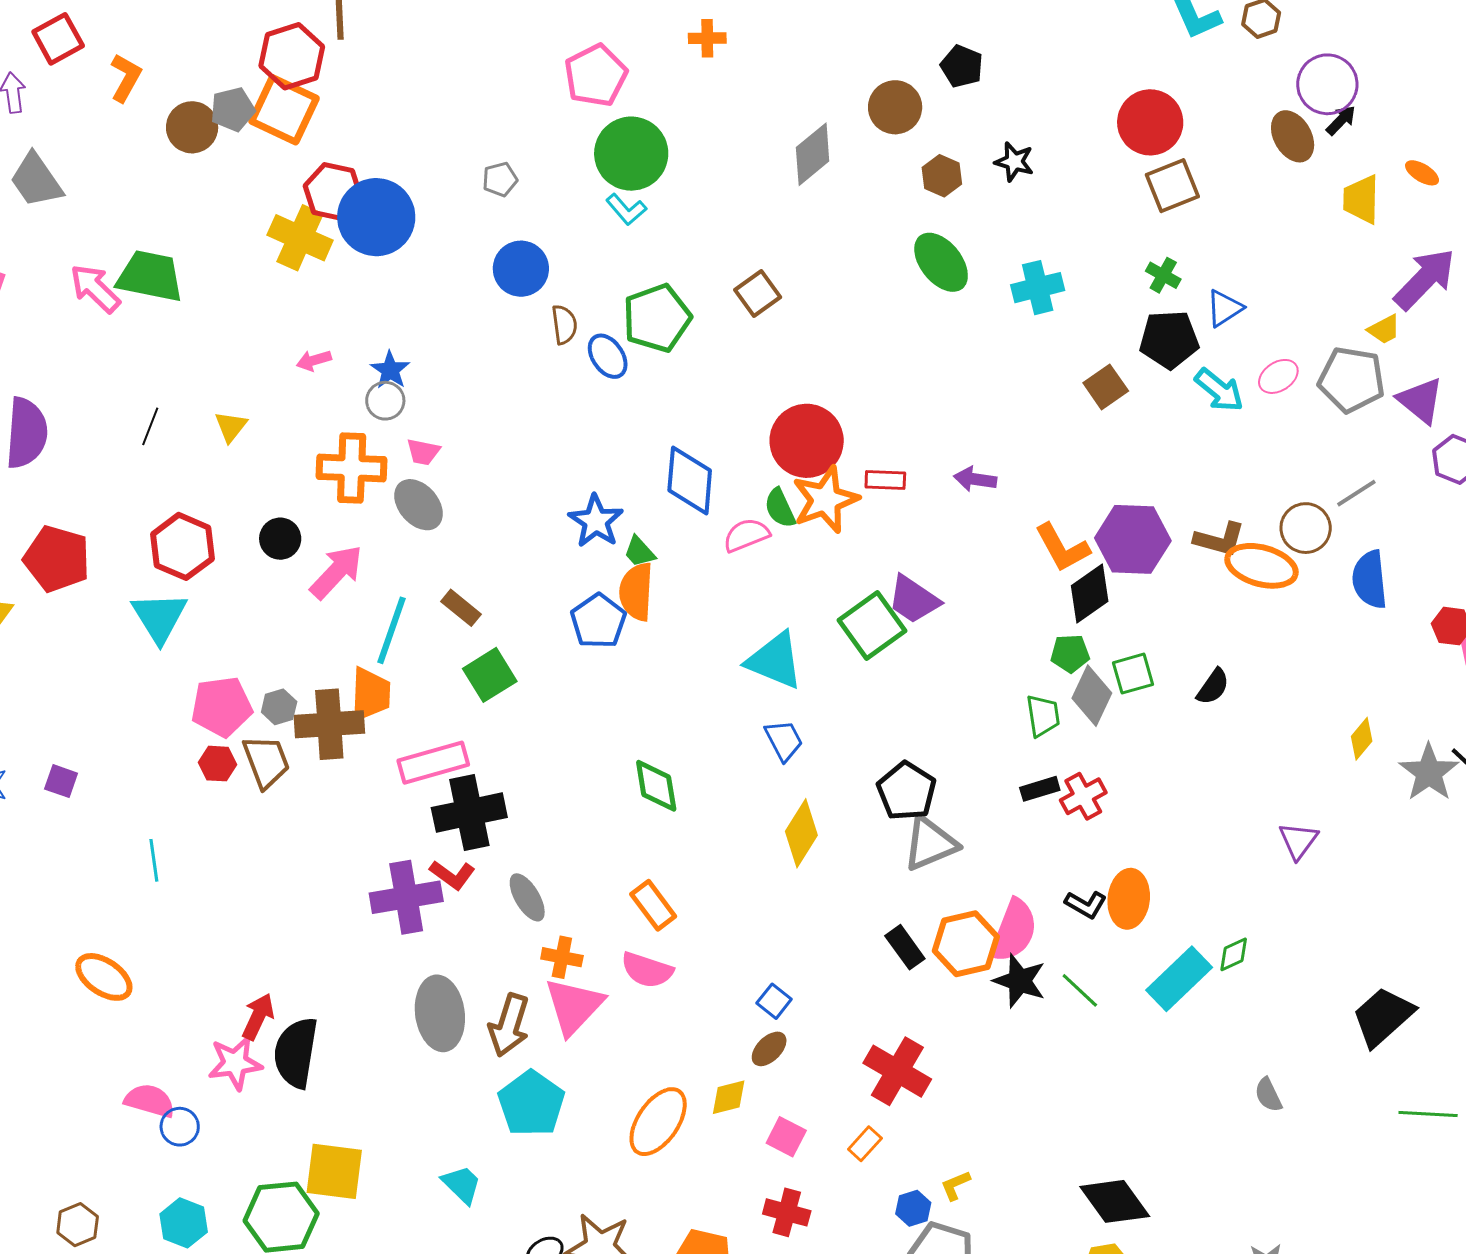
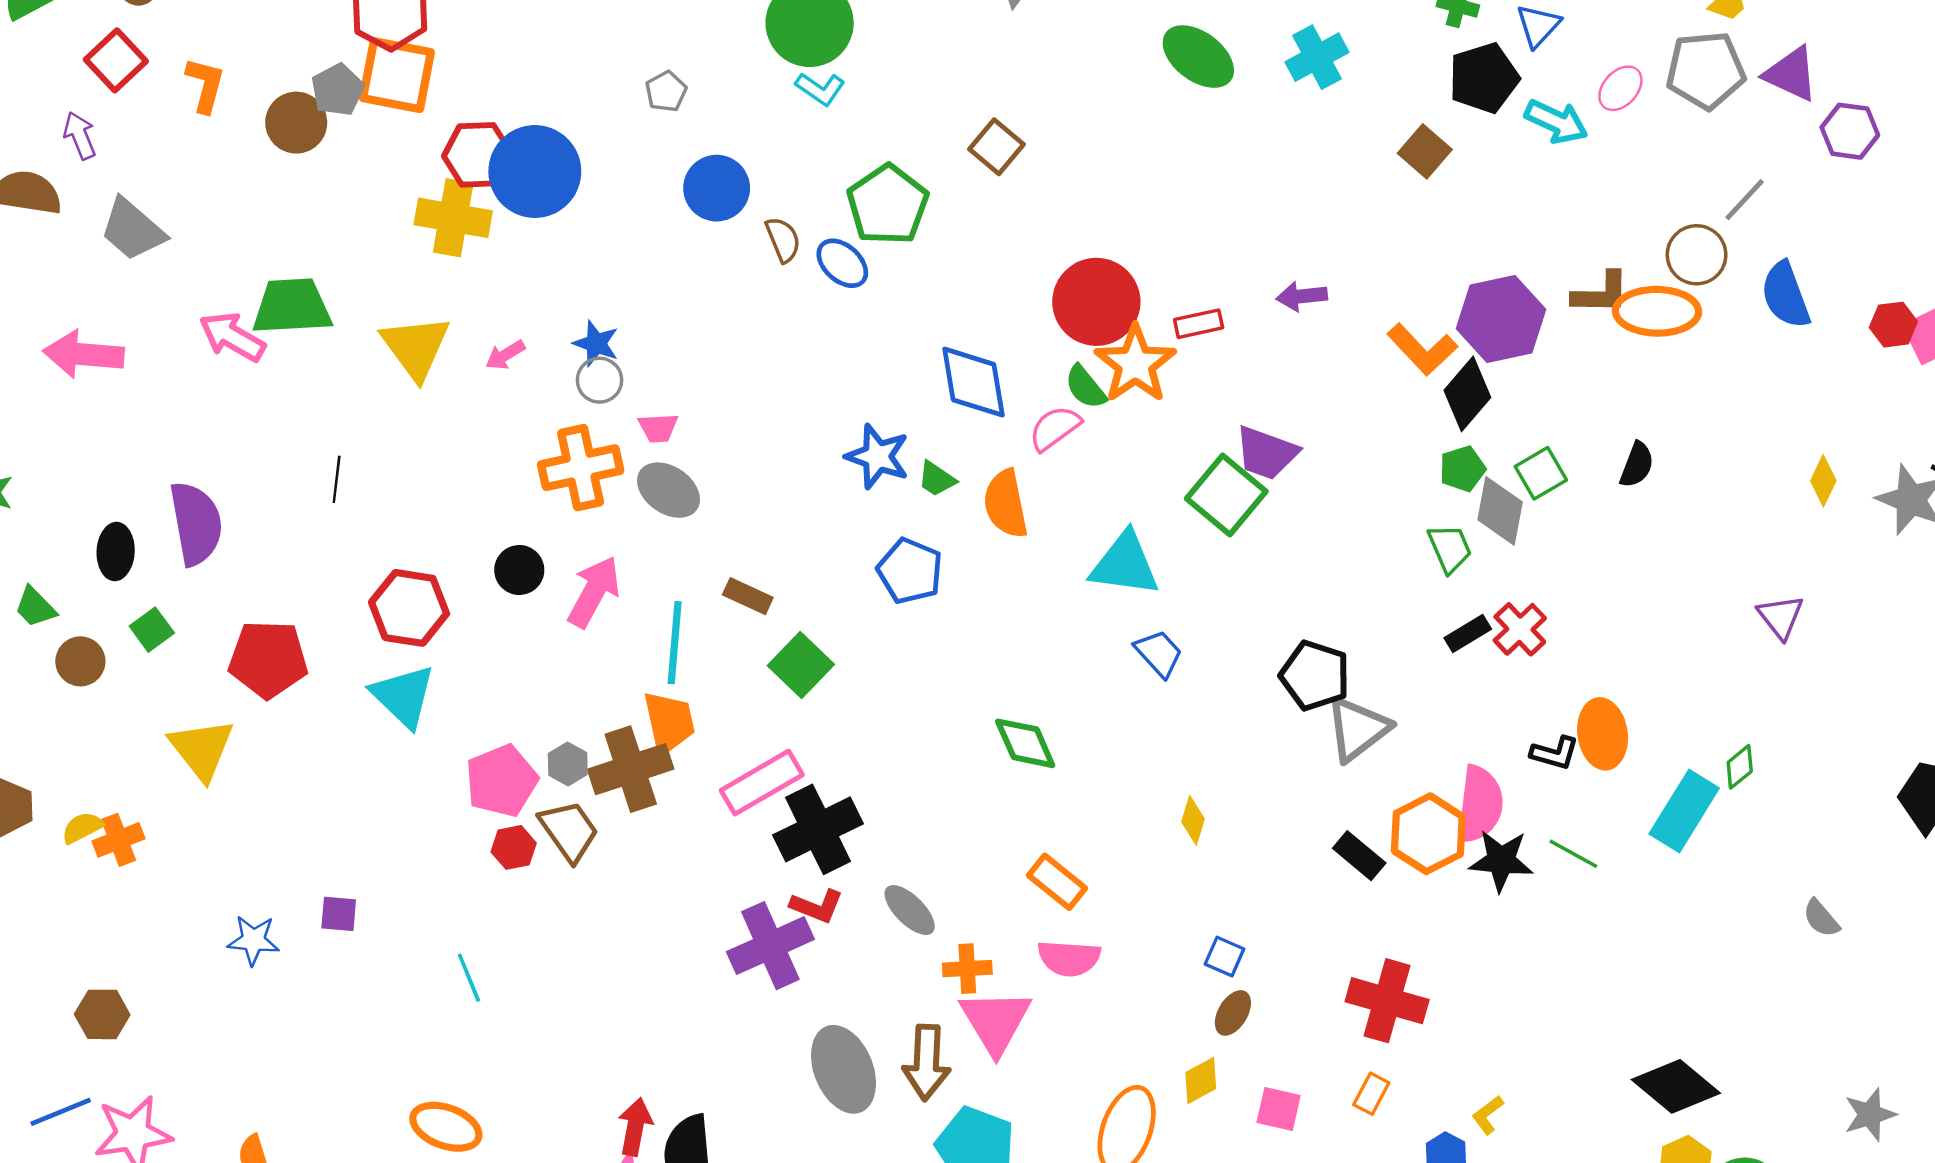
yellow triangle: (231, 427) -> (416, 347), moved, size x1.8
orange semicircle: (636, 592) -> (1006, 504), moved
yellow diamond: (801, 833) -> (1193, 820), moved, size x0.6

